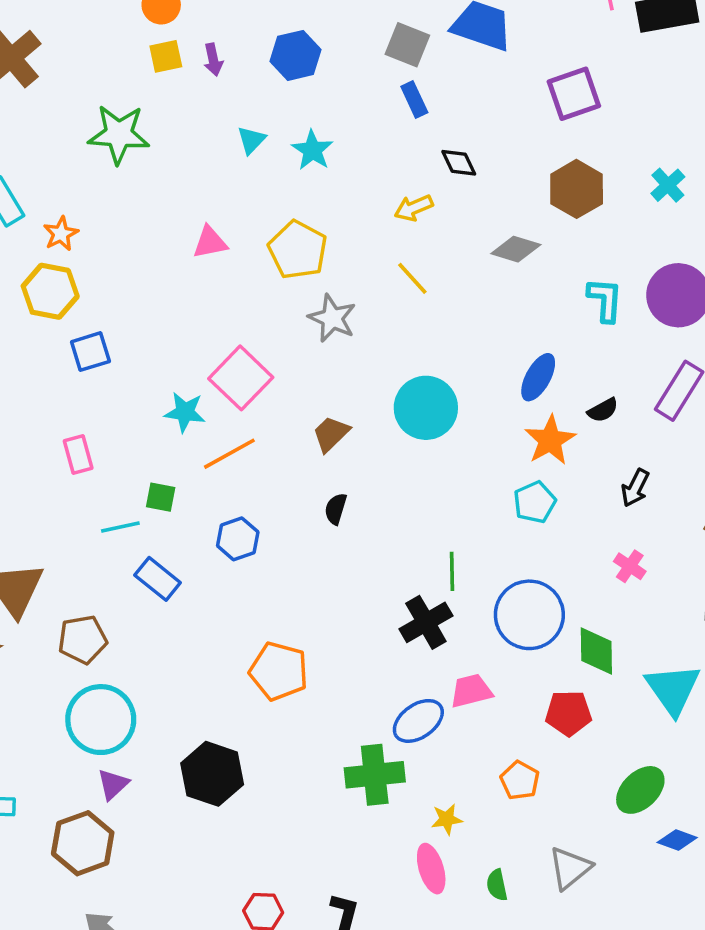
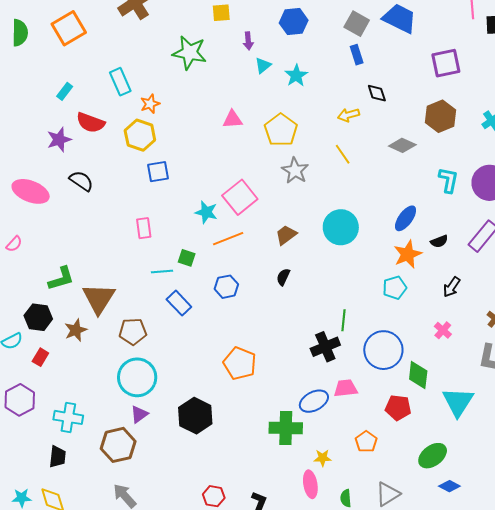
purple arrow: (213, 60) -> (248, 41), moved

